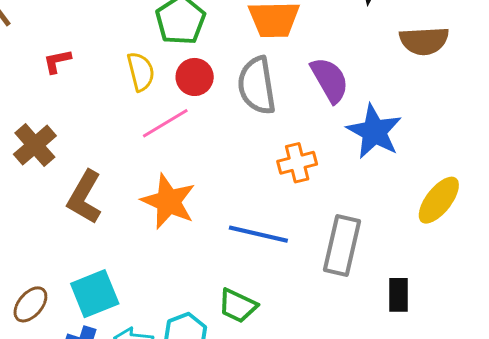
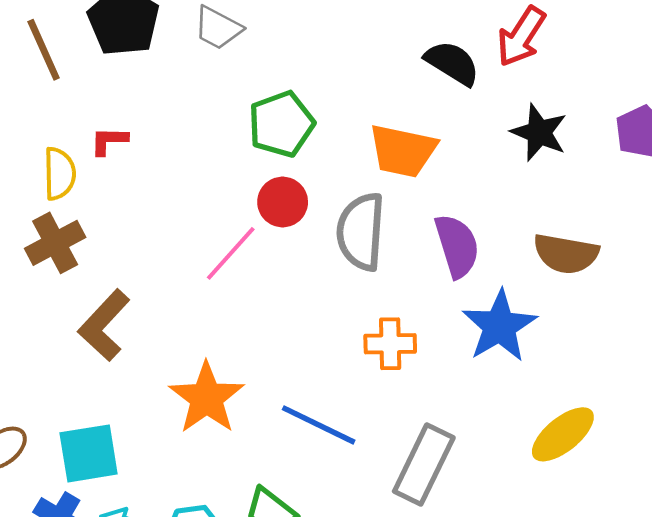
brown semicircle: (424, 41) -> (566, 254), moved
yellow semicircle: (141, 72) -> (59, 174), moved
pink line: (165, 123) -> (231, 253), turned -30
orange star: (168, 201) -> (207, 398), moved

